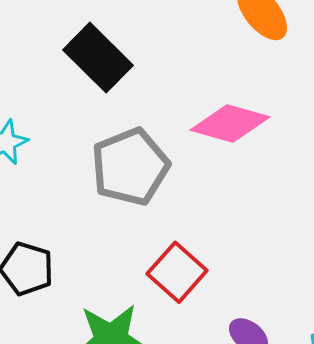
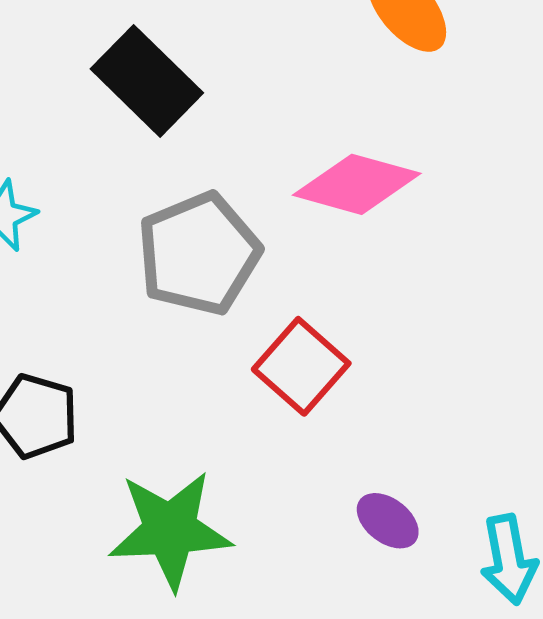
red square: (177, 272) -> (301, 366), moved

